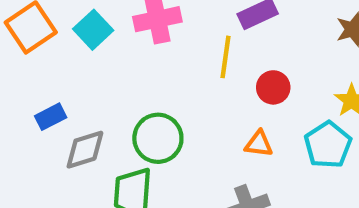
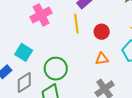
cyan square: (93, 30) -> (24, 52), moved

